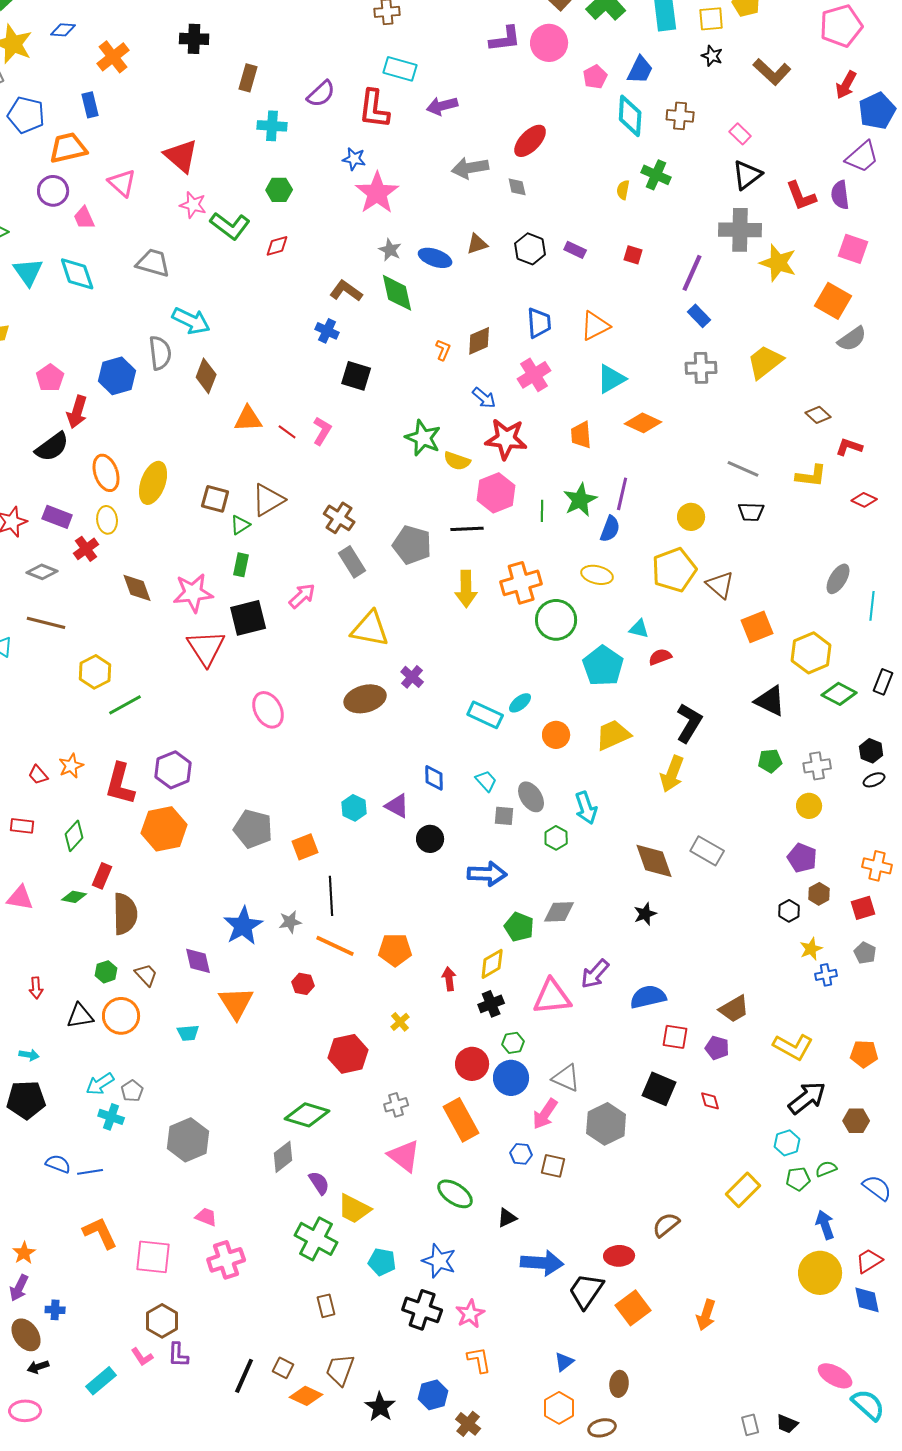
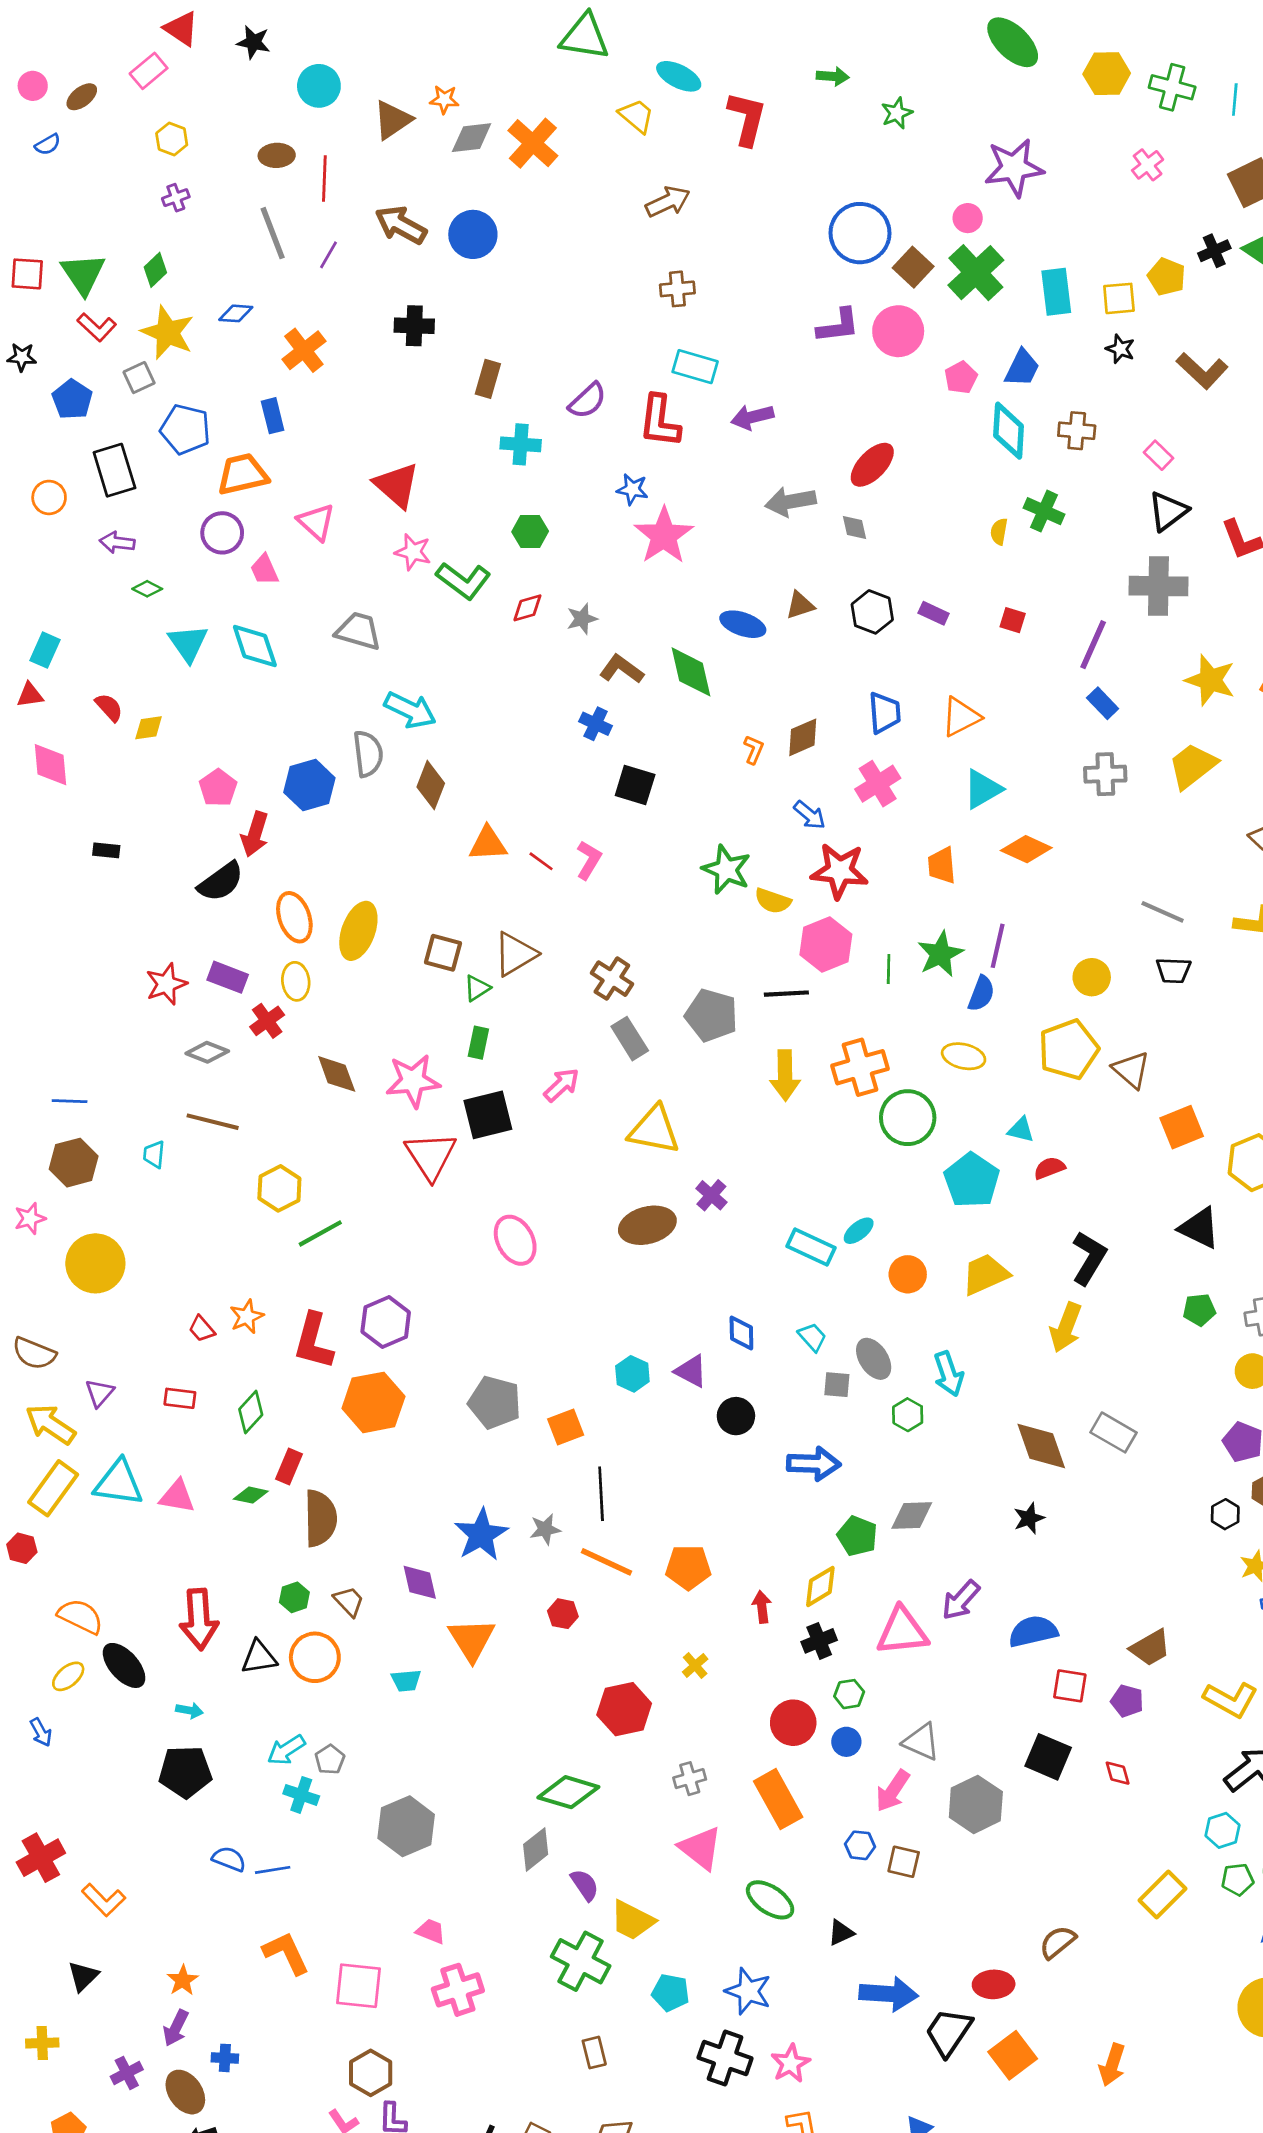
gray star: (390, 250) -> (582, 619), moved, turned 30
yellow star: (778, 263) -> (1210, 680), moved
red arrow: (36, 988) -> (199, 1619), size x2.0
blue circle: (511, 1078) -> (846, 1742), size x0.6

